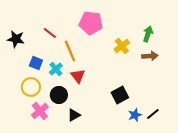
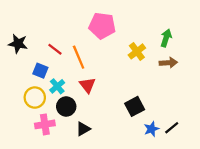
red line: (50, 33) -> (55, 49), moved
cyan cross: (56, 69) -> (57, 86), moved
pink cross: (40, 111) -> (45, 124), turned 30

